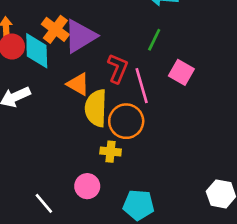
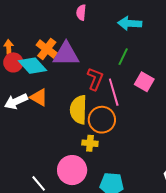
purple triangle: (80, 36) -> (66, 54), turned 32
cyan diamond: (37, 51) -> (32, 66), turned -40
orange triangle: (78, 84) -> (39, 97), moved
pink circle: (87, 186) -> (72, 170), size x1.5

